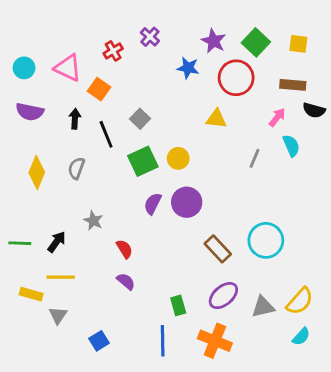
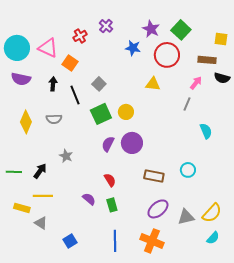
yellow square: (298, 44) -> (221, 39), moved
cyan circle: (24, 68) -> (17, 48), size x1.6
cyan semicircle: (291, 146) -> (206, 131), moved
gray line: (255, 158) -> (187, 104), moved
gray semicircle: (76, 168) -> (54, 119), turned -112
cyan circle: (266, 240) -> (188, 170), size x0.6
red semicircle: (124, 249) -> (110, 180), moved
brown rectangle: (218, 249) -> (154, 176), turned -36
green rectangle: (178, 305) -> (112, 205), moved
gray triangle: (58, 315) -> (41, 223), turned -32

